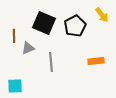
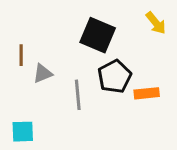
black square: (44, 23) -> (98, 35), moved
black pentagon: (75, 26) -> (115, 76), moved

